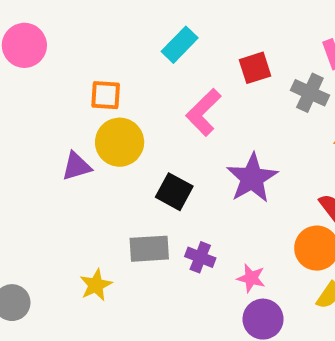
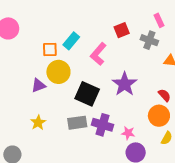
cyan rectangle: (180, 45) -> (71, 41), moved
black square: (174, 192) -> (87, 94), size x1.4
purple cross: (200, 257) -> (102, 125), size x1.5
yellow star: (96, 285) -> (38, 123), moved

